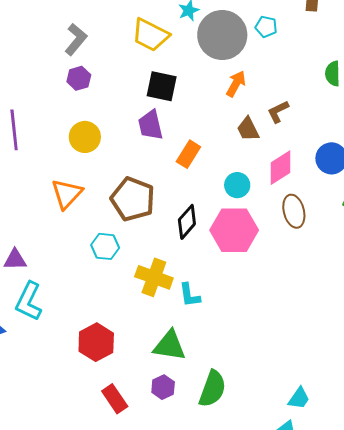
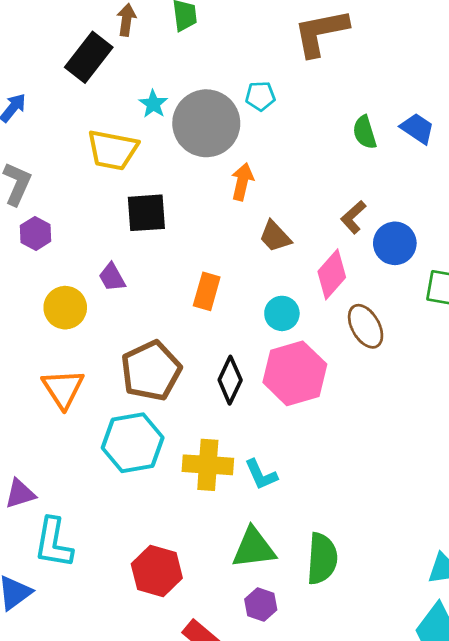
brown L-shape: (278, 112) -> (353, 217), moved
purple trapezoid: (150, 125) -> (112, 277), moved, size x0.7
brown pentagon: (133, 199) -> (151, 371), turned -30
cyan hexagon: (105, 246) -> (133, 443), size x1.6
green semicircle: (212, 389) -> (322, 559), moved

